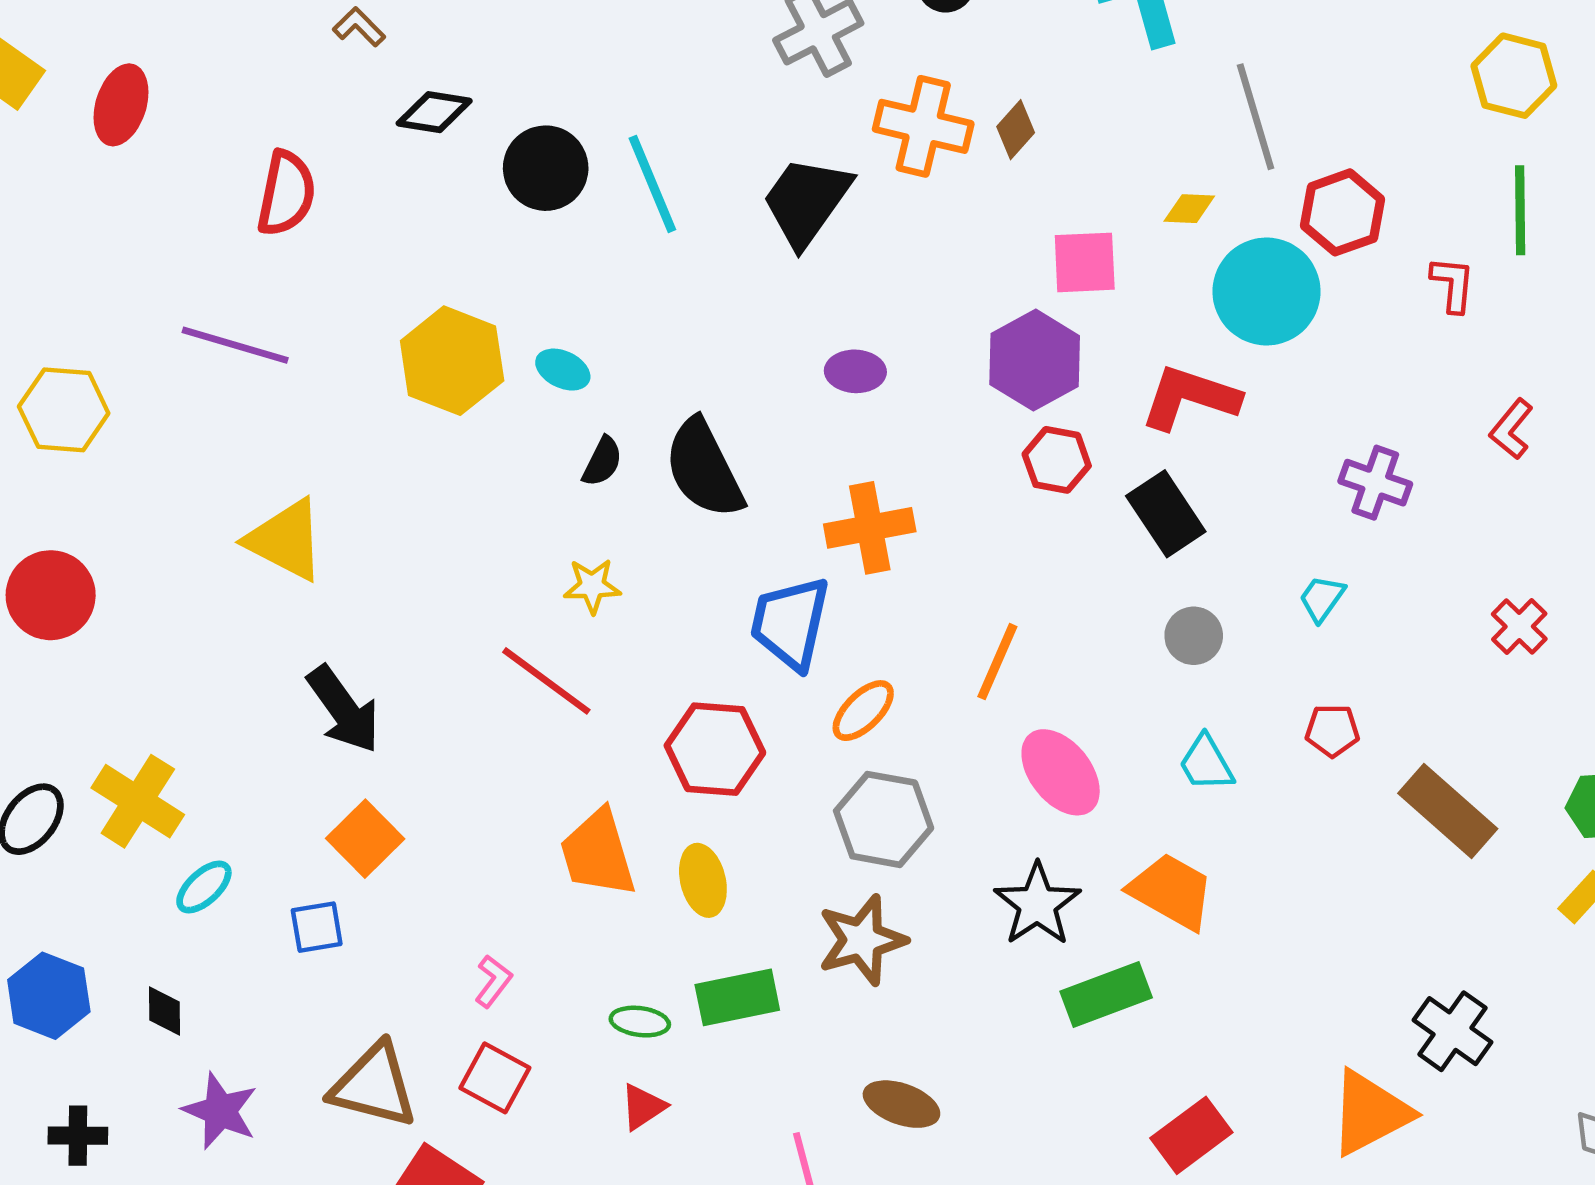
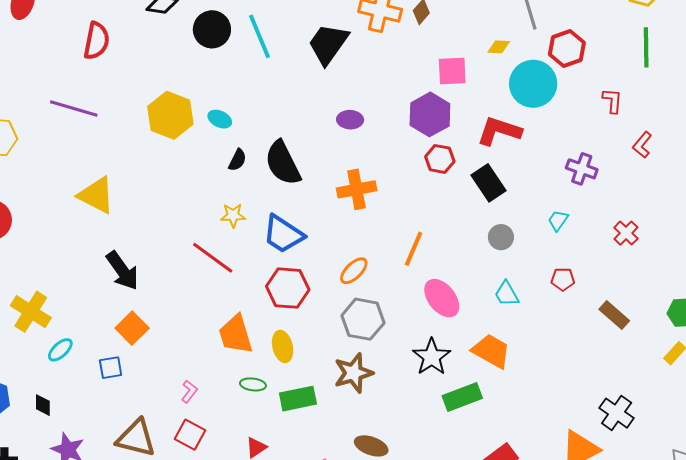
red L-shape: (1453, 284) -> (612, 101), moved
blue trapezoid: (790, 623) -> (283, 234), moved, turned -69
red cross: (1519, 627) -> (626, 233), moved
brown rectangle: (1448, 811) -> (614, 315), size x0.7
green ellipse: (640, 1022) -> (253, 384), moved

